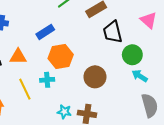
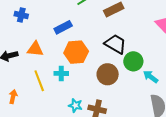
black trapezoid: (113, 32) -> (115, 44), moved, turned 130
green circle: (132, 55) -> (133, 61), moved

